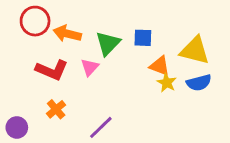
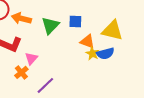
pink triangle: (90, 67) -> (31, 58), moved
blue semicircle: (199, 83) -> (105, 53), moved
orange cross: (56, 109) -> (21, 72), moved

